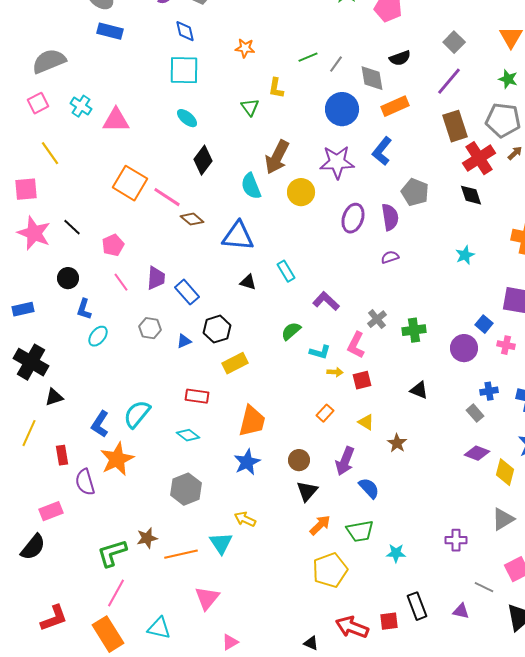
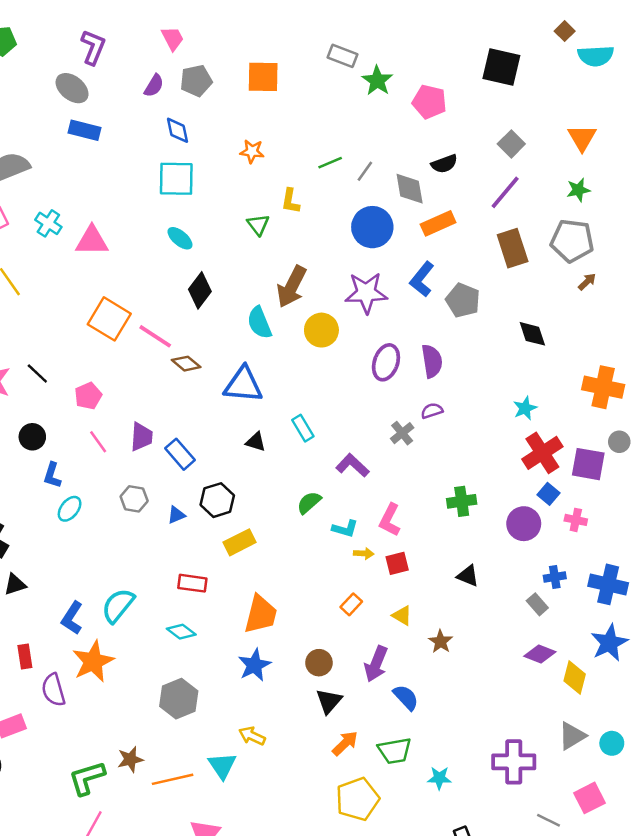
green star: (508, 79) -> (578, 190), turned -30
red cross: (479, 158) -> (542, 453), moved
gray pentagon: (415, 192) -> (463, 300), moved
gray cross: (377, 319) -> (402, 433), moved
purple cross: (456, 540) -> (514, 762), size x1.6

